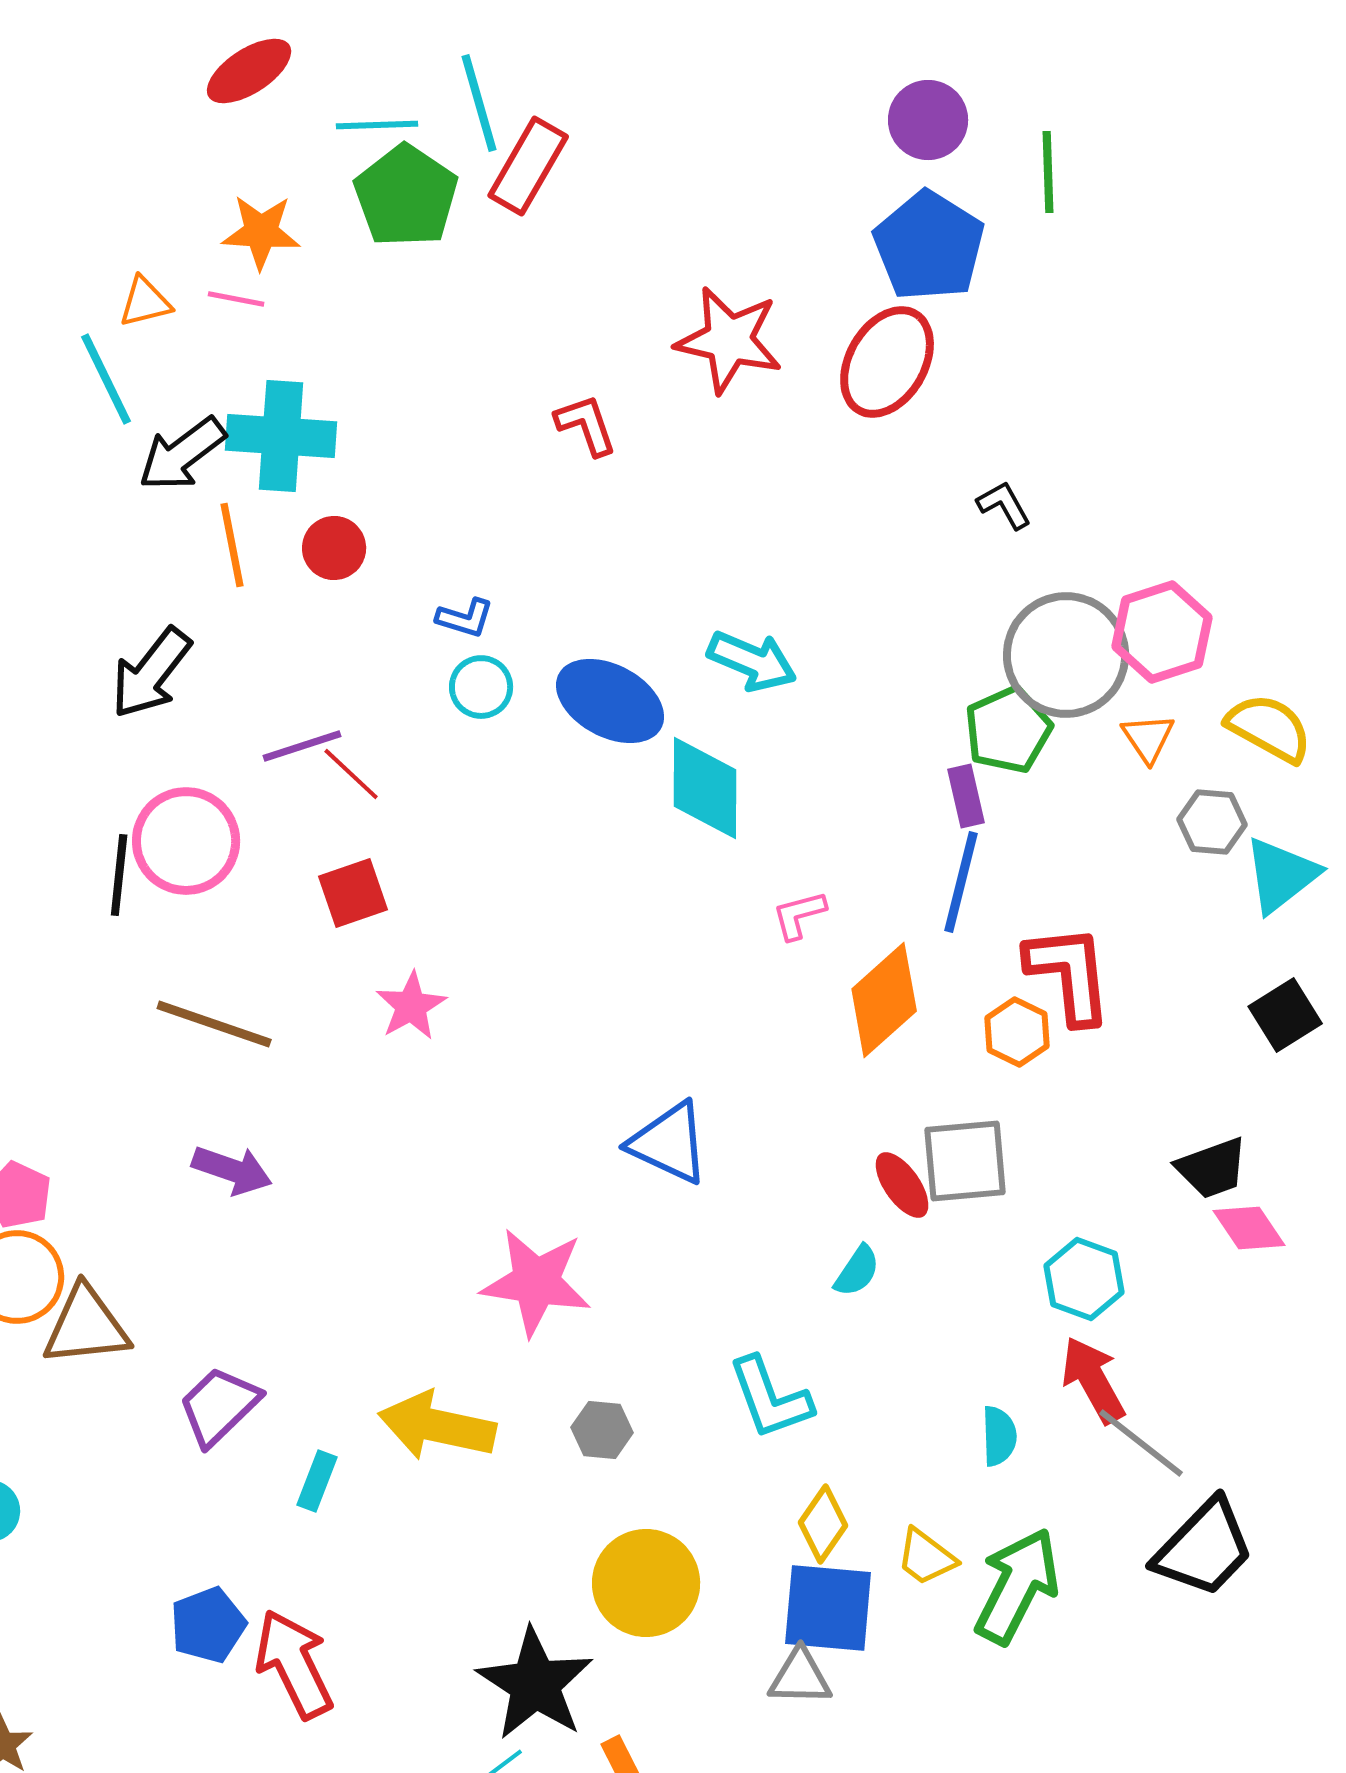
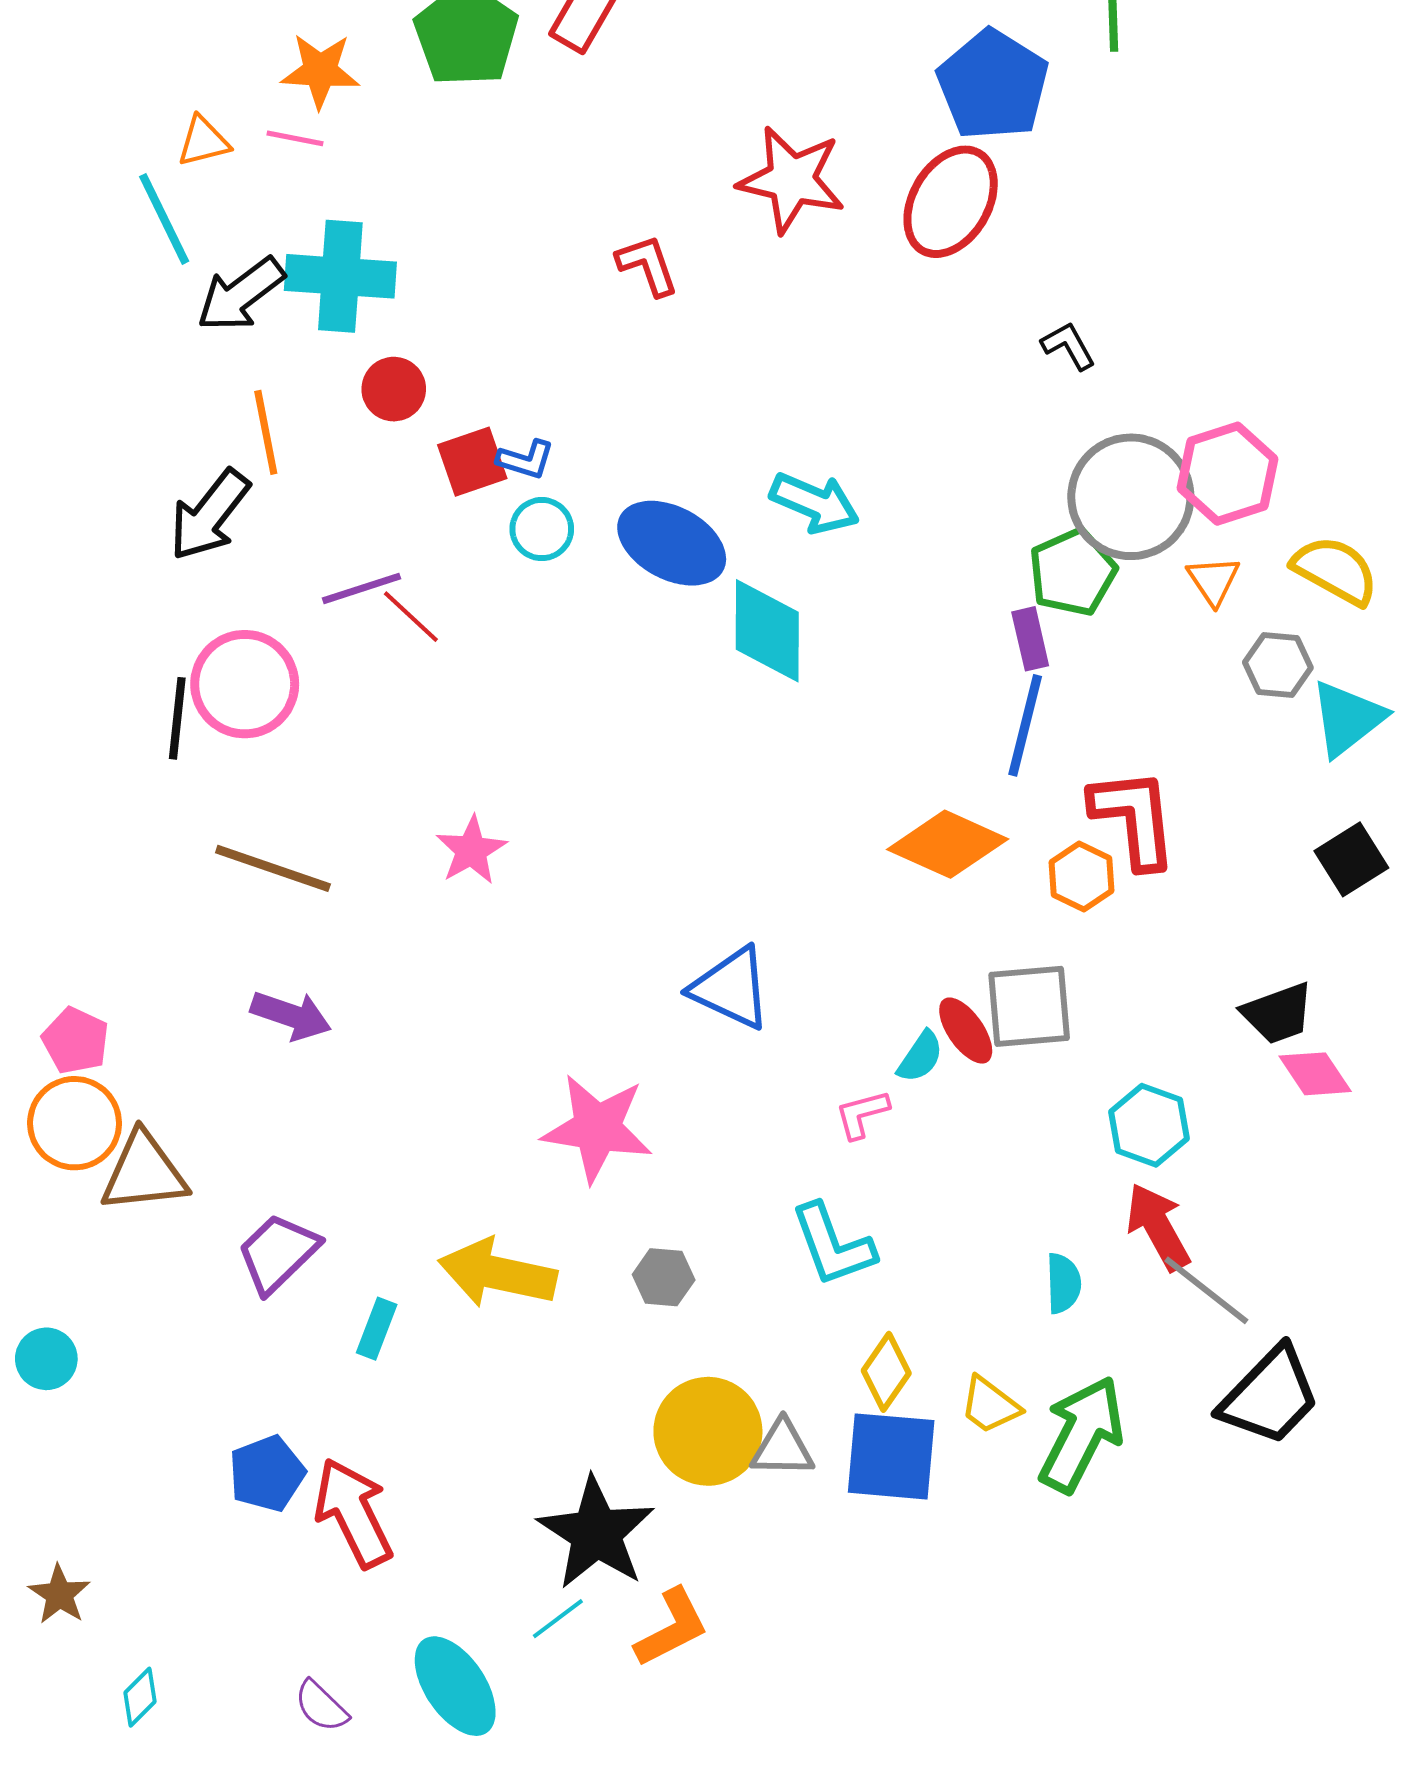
orange line: (232, 545) -> (266, 432), moved
red square: (353, 893) -> (472, 462), moved
pink L-shape: (799, 915) -> (862, 1114), moved
orange diamond: (884, 1000) -> (948, 844), turned 66
cyan semicircle: (857, 1271) -> (920, 1057), moved
gray triangle: (800, 1677) -> (782, 1448), moved

